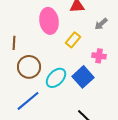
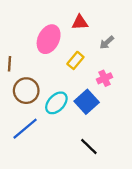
pink ellipse: (49, 21) -> (49, 39), turned 35
pink cross: (99, 56) -> (104, 78), turned -32

